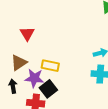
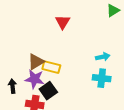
red triangle: (27, 34) -> (63, 22), moved
brown triangle: (19, 63) -> (36, 62), moved

